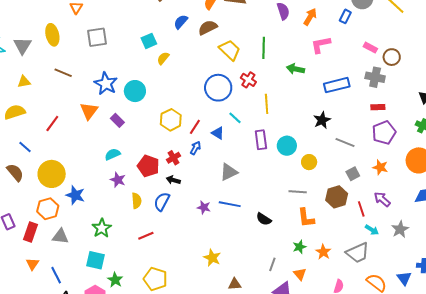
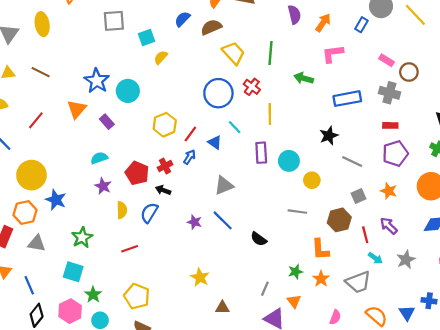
gray square: (97, 37) -> (114, 21), moved
brown line: (63, 73) -> (41, 72), moved
blue line: (230, 204) -> (223, 220), turned 30
orange L-shape: (306, 218) -> (320, 249), moved

